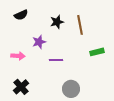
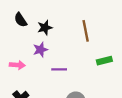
black semicircle: (21, 15) -> (21, 20), turned 80
black star: (57, 22) -> (45, 28), moved

